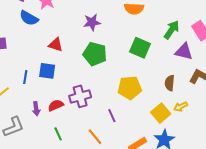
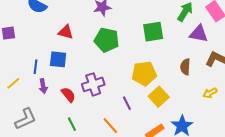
green square: (140, 48) -> (153, 32), turned -30
red semicircle: (56, 105) -> (68, 95), turned 77
yellow arrow: (181, 107) -> (210, 93), moved
purple arrow: (36, 109) -> (43, 86), moved
yellow square: (161, 113) -> (159, 97), moved

